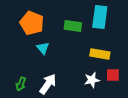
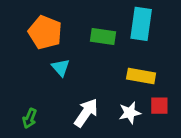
white arrow: (48, 84) -> (86, 113), moved

